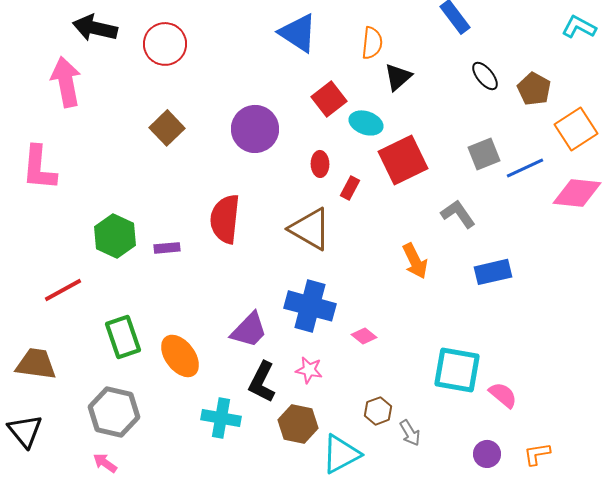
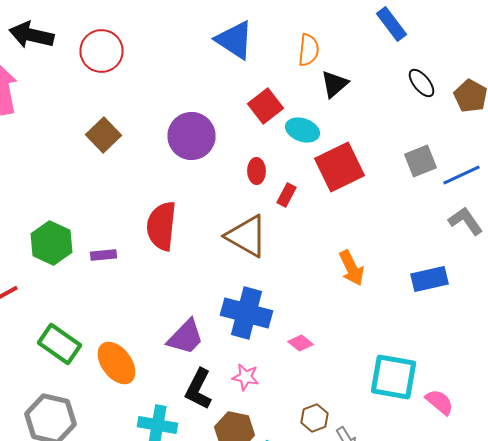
gray L-shape: (458, 214) -> (466, 221), moved
green rectangle: (123, 337) -> (60, 344), turned -36

